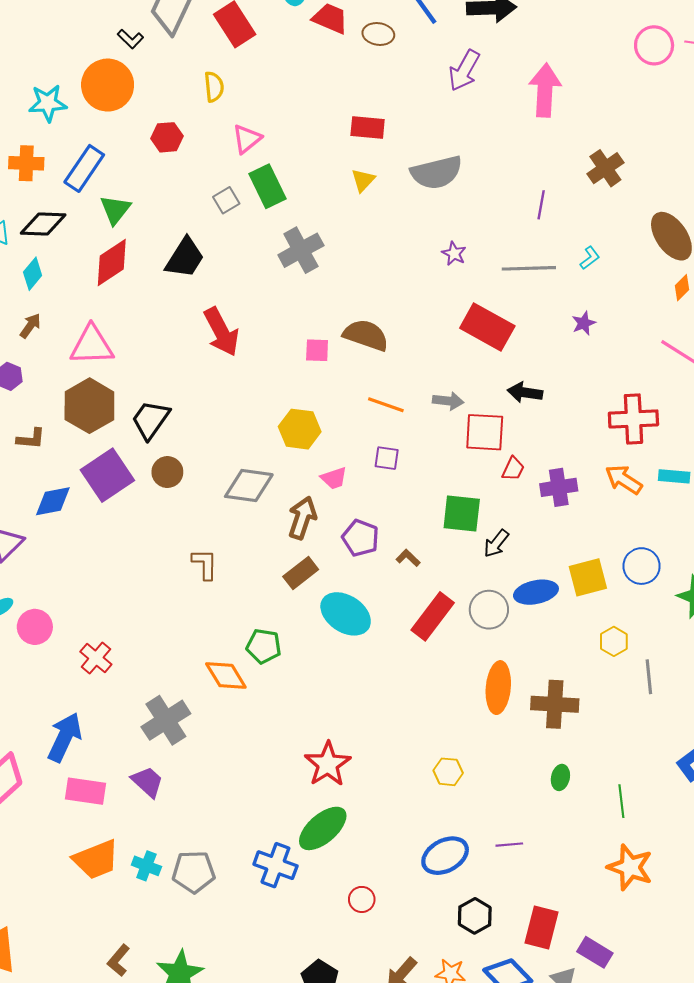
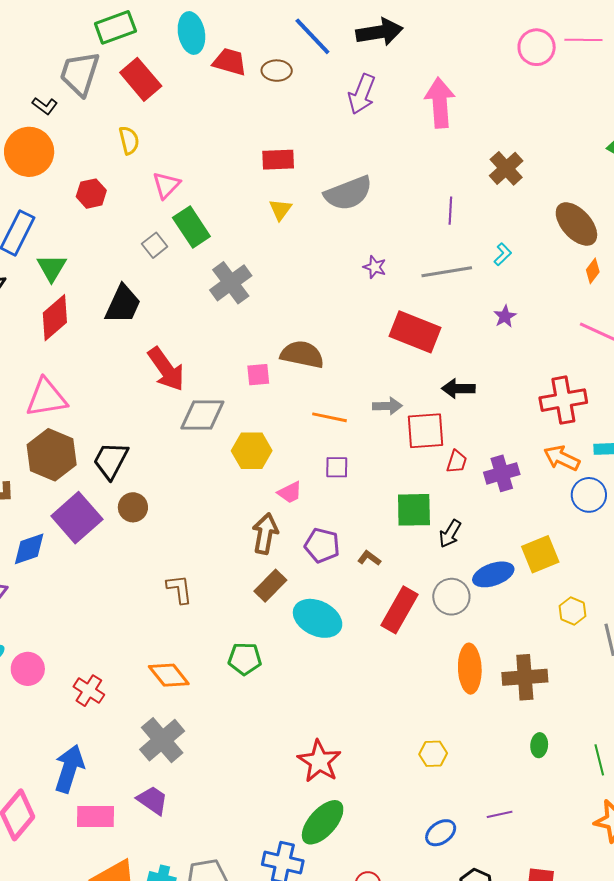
gray diamond: (249, 486) -> (202, 415), moved
blue circle: (642, 566) -> (589, 495), moved
orange diamond: (226, 676) -> (169, 675), moved
blue ellipse: (445, 856) -> (441, 833), size x0.7

